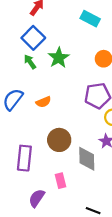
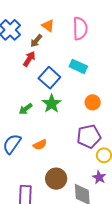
blue square: (33, 38) -> (49, 78), moved
green arrow: (30, 62) -> (26, 109), turned -88

